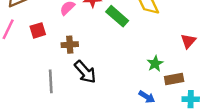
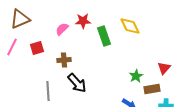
green rectangle: (117, 16) -> (104, 36), turned 30
red triangle: (188, 41) -> (164, 68), moved

